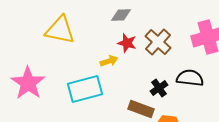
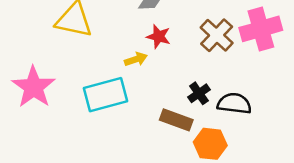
brown cross: (158, 42) -> (217, 35), moved
black semicircle: (190, 78) -> (234, 103), moved

